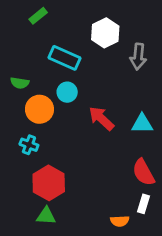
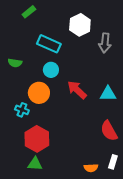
orange circle: (39, 109) -> (39, 93), moved
white rectangle: (143, 204) -> (113, 162), moved

